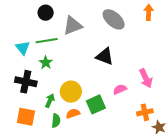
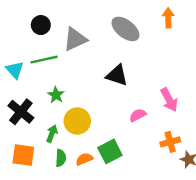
green star: (46, 63) -> (56, 95), moved
black cross: (26, 82) -> (21, 112), turned 30
green square: (96, 104) -> (110, 151), moved
orange semicircle: (73, 114) -> (84, 159), moved

